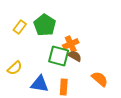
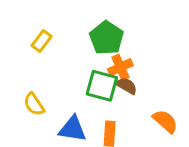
green pentagon: (45, 25) -> (107, 38), moved
yellow semicircle: (15, 68) -> (34, 104), turned 98

